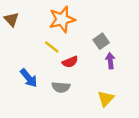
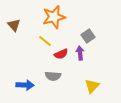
brown triangle: (11, 19) -> (14, 25), moved
purple arrow: (110, 61) -> (80, 53), moved
blue arrow: (29, 78) -> (25, 85), moved, turned -48

